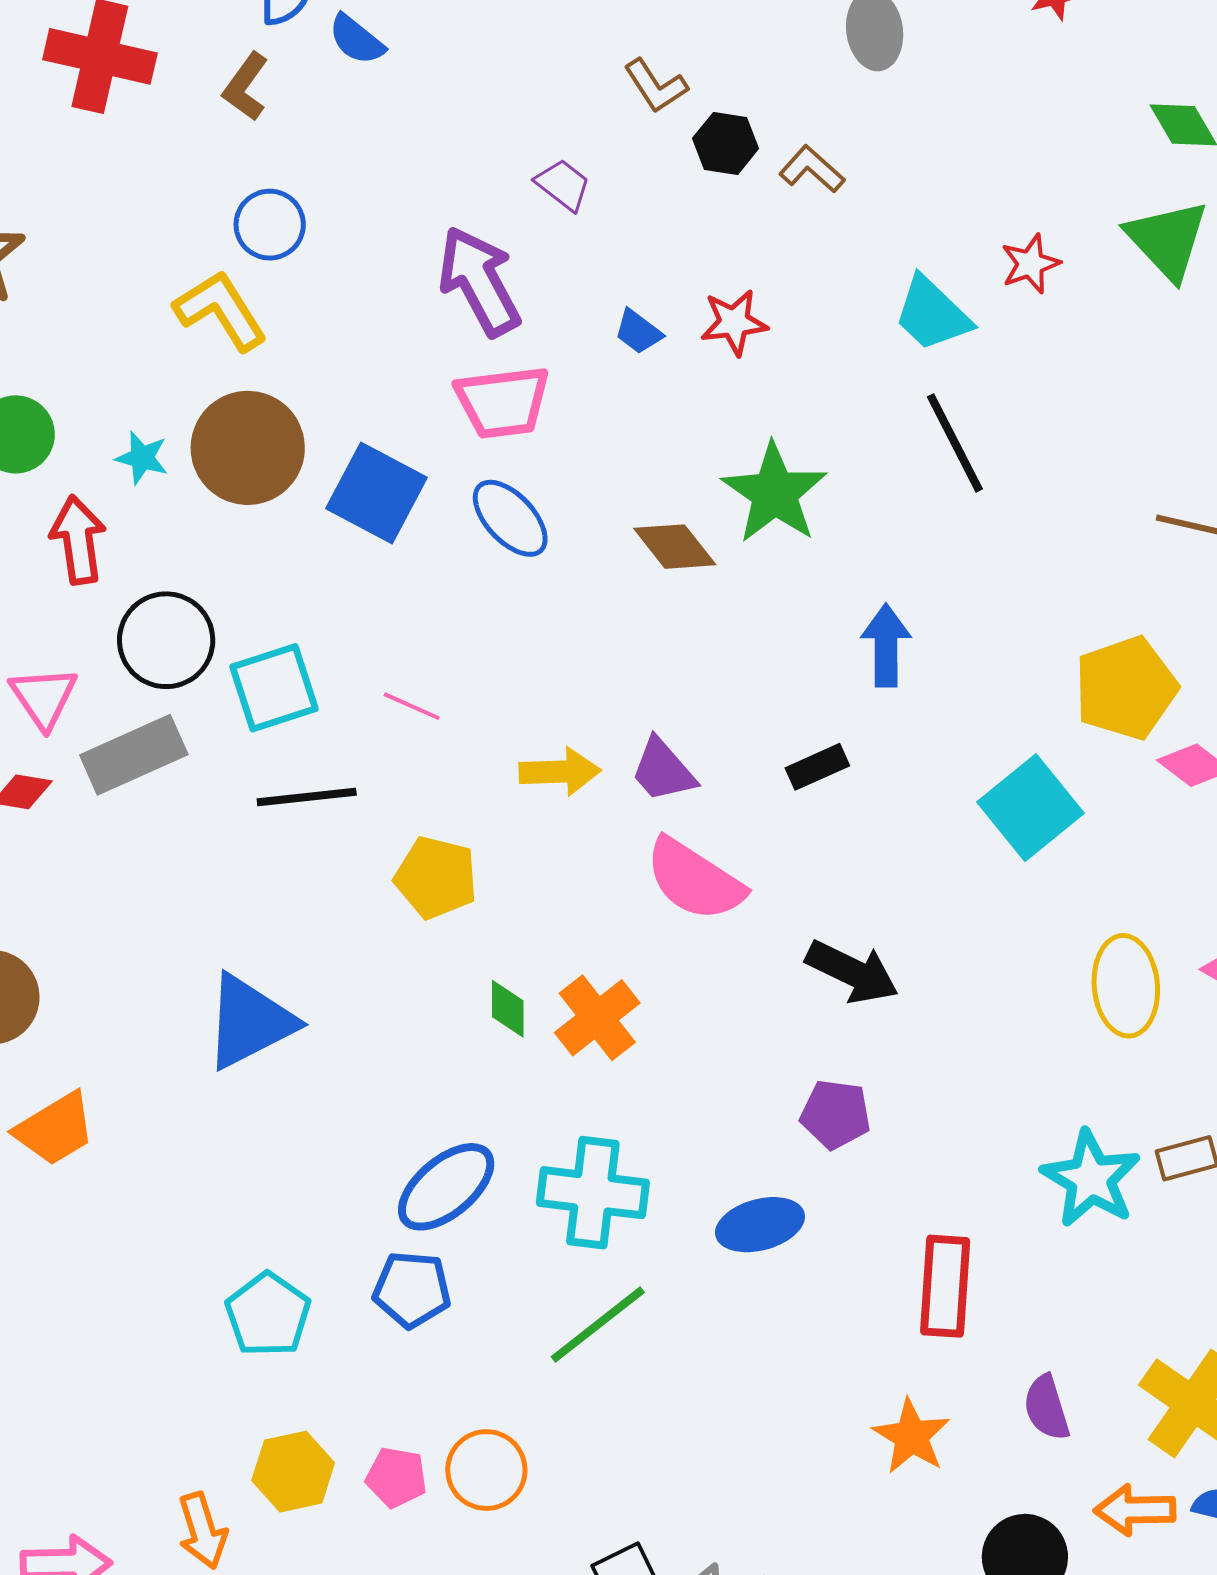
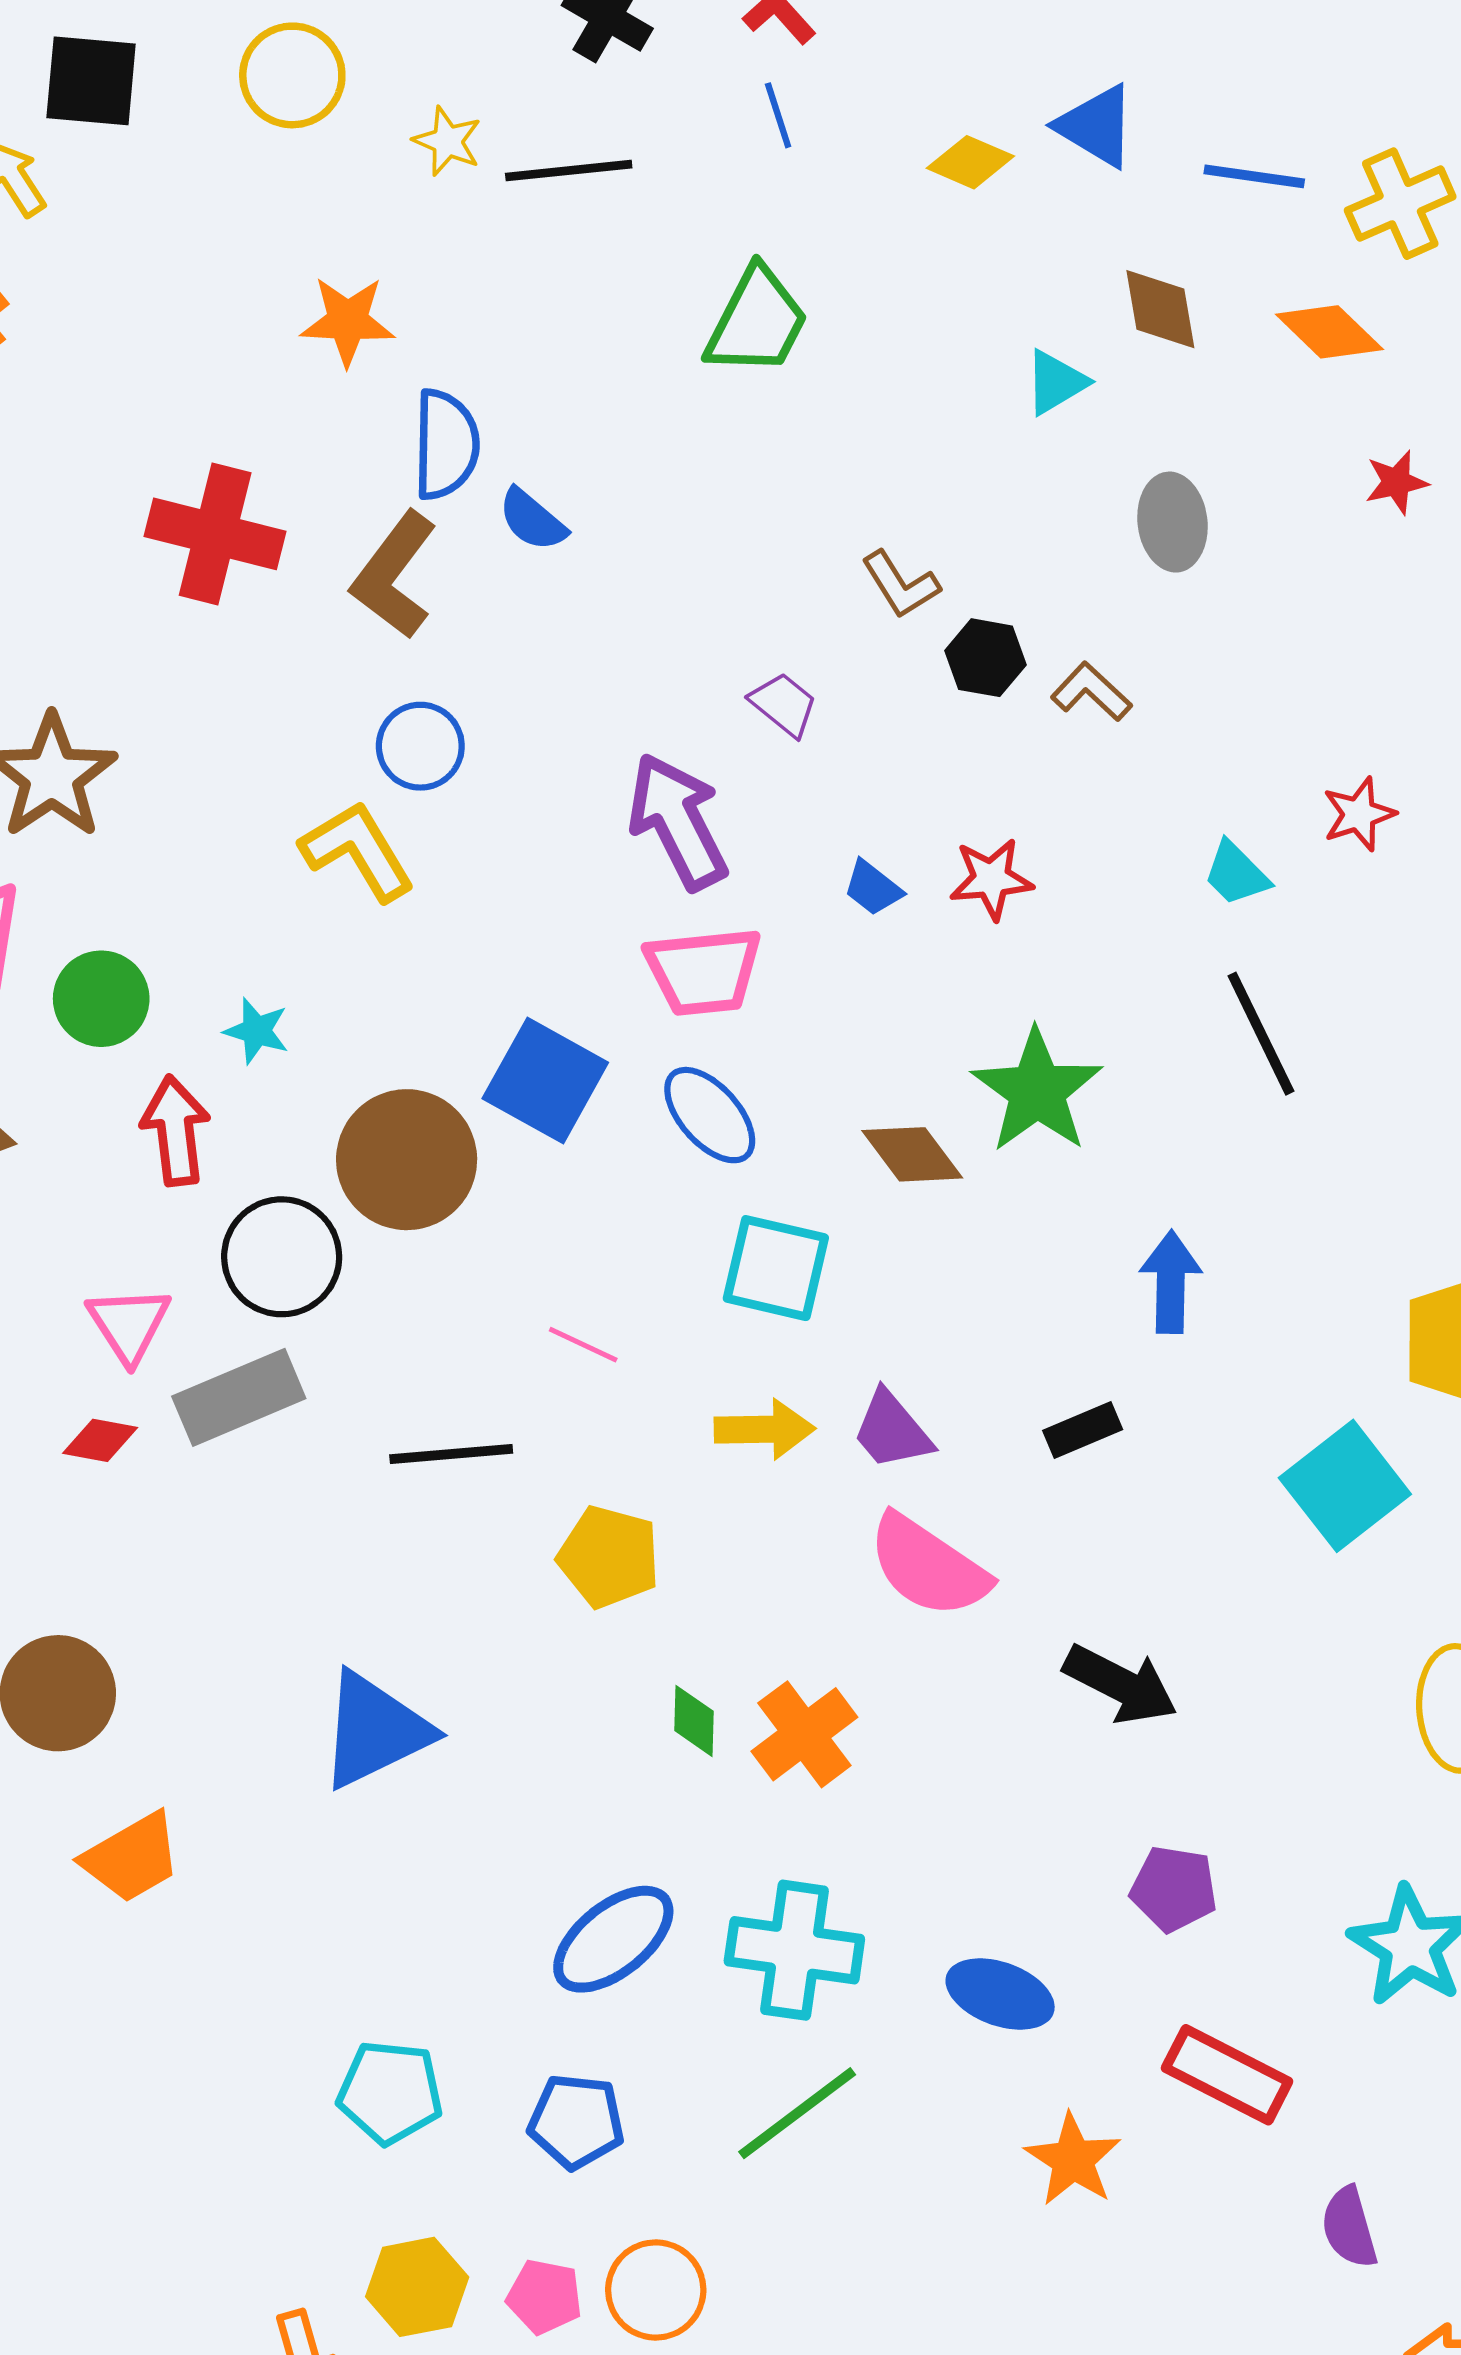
brown L-shape: (246, 87) -> (394, 575), size x1.5
cyan trapezoid: (932, 314) -> (1236, 874), size x0.7
brown circle: (248, 448) -> (407, 1160), moved
cyan square: (274, 688) -> (776, 1268), moved, turned 30
purple pentagon: (836, 1114) -> (1174, 1889), moved
blue ellipse: (760, 1225) -> (1000, 1994), turned 34
red rectangle: (945, 1286) -> (1227, 2075), turned -68
blue pentagon: (412, 1290) -> (576, 2121), moved
cyan pentagon: (268, 1315) -> (390, 2092), turned -30
orange star: (911, 1436) -> (1073, 2160), moved

